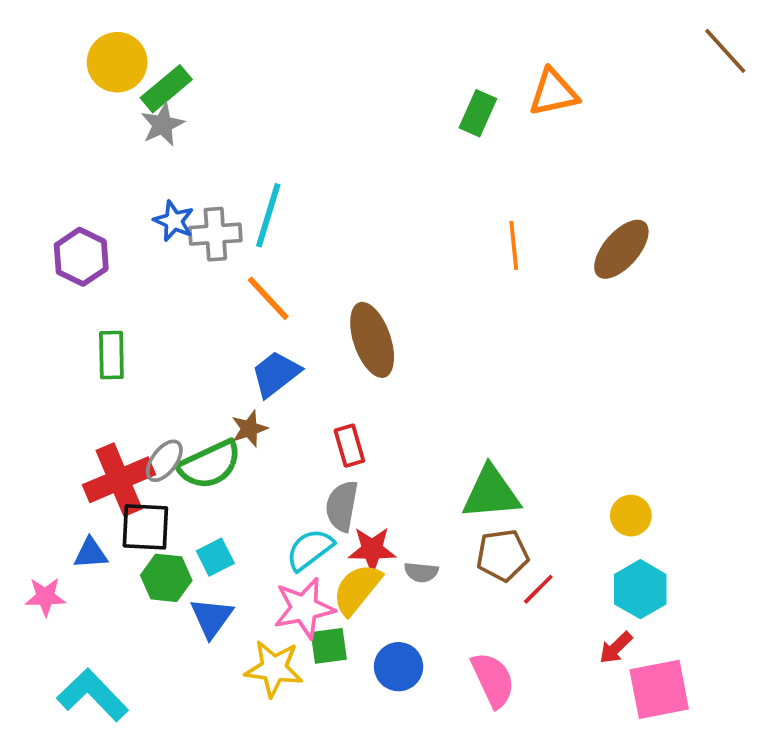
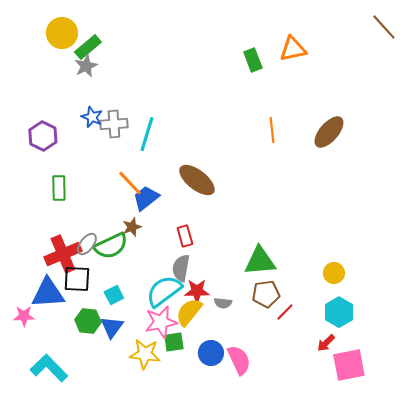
green rectangle: (478, 113) -> (253, 60), turned -45
cyan line: (268, 215) -> (147, 134), moved
orange line: (268, 298) -> (130, 183), moved
brown ellipse: (372, 340) -> (197, 180), turned -33
cyan semicircle: (310, 550) -> (164, 291), size x1.4
blue triangle: (91, 553) -> (48, 293), size x1.8
green hexagon: (166, 578) -> (88, 321), moved
pink semicircle: (493, 680) -> (239, 360), moved

